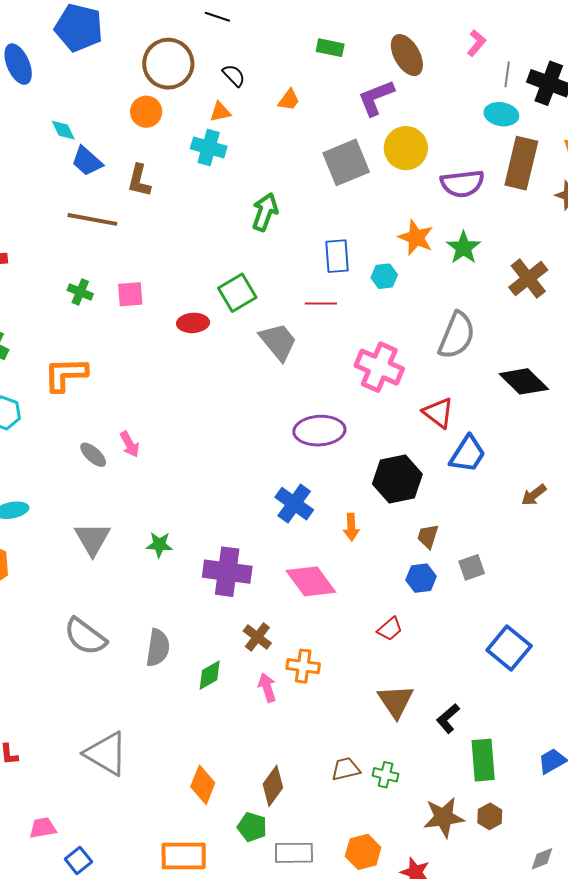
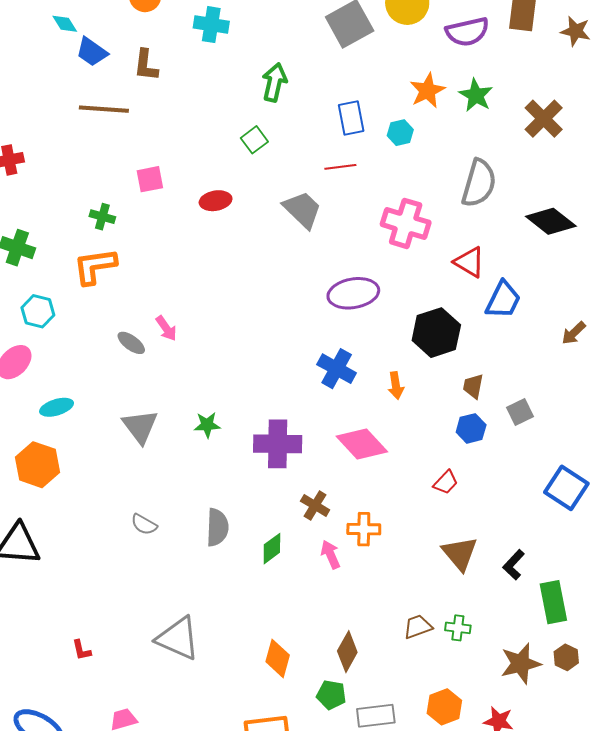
orange star: (416, 238) -> (427, 91), turned 30
green cross: (80, 292) -> (102, 217), moved
green square: (237, 293) -> (254, 140), moved, size x0.7
gray semicircle: (85, 637) -> (144, 524), size x0.6

